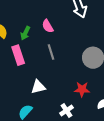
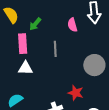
pink semicircle: (48, 26) -> (72, 25), moved
white triangle: (38, 87) -> (25, 68), moved

